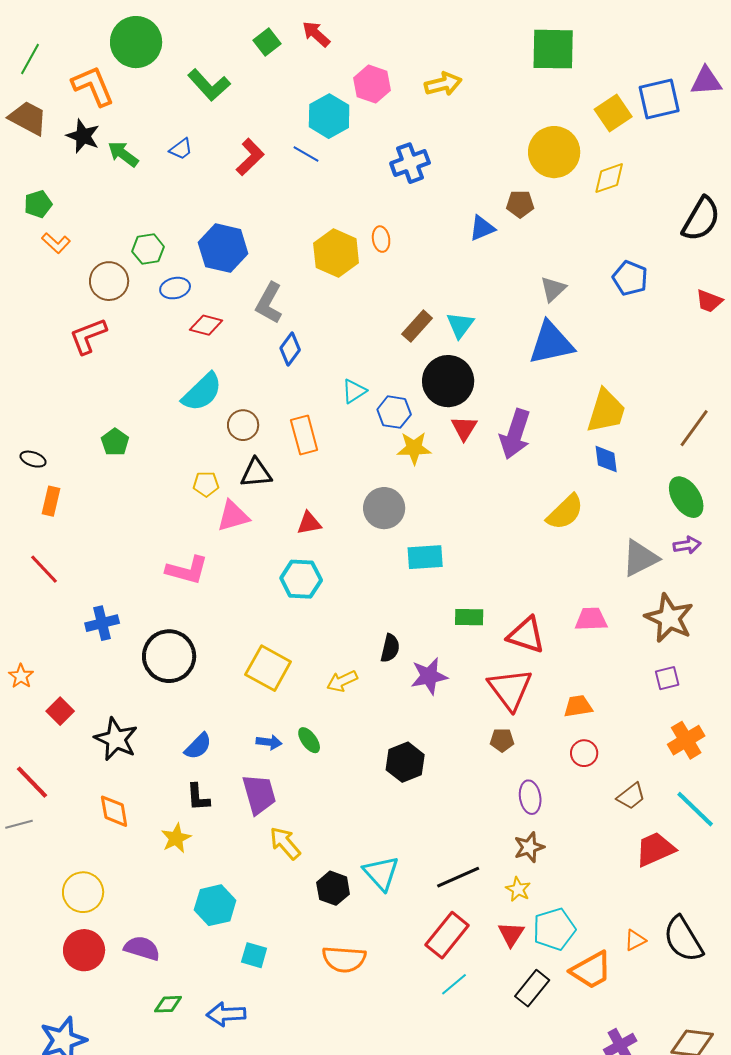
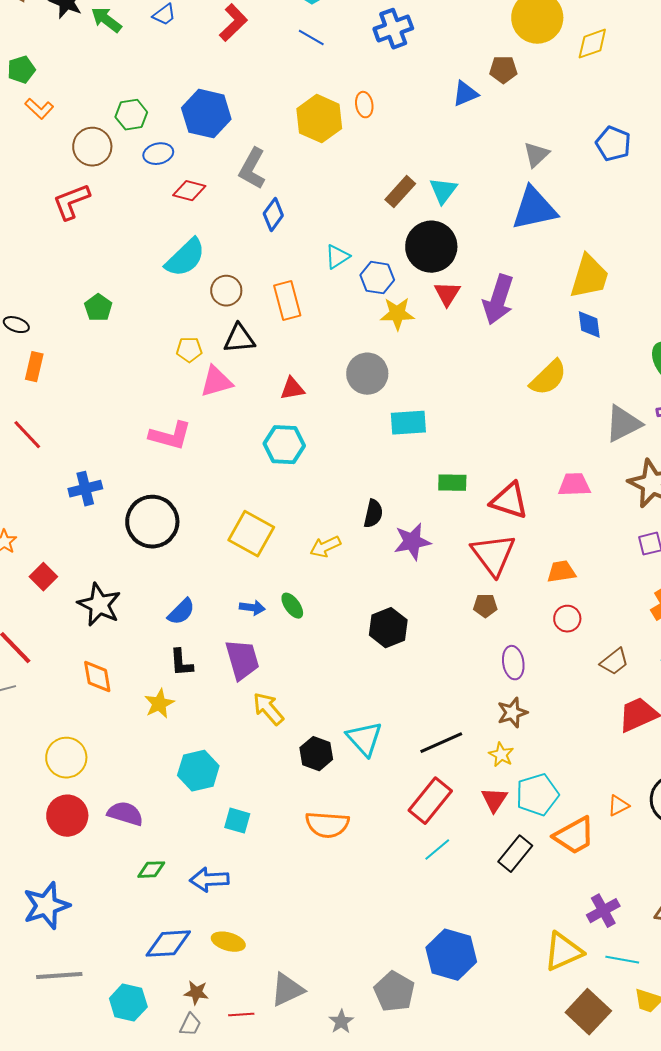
blue line: (306, 154) -> (311, 38), moved

